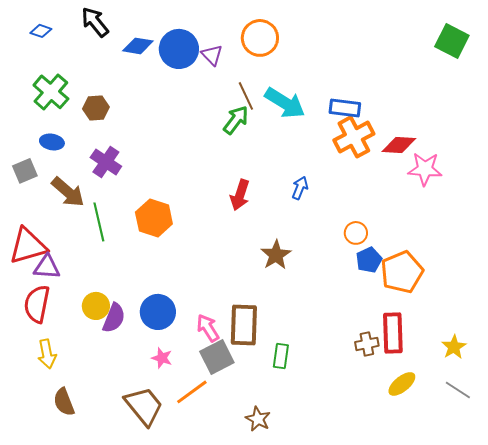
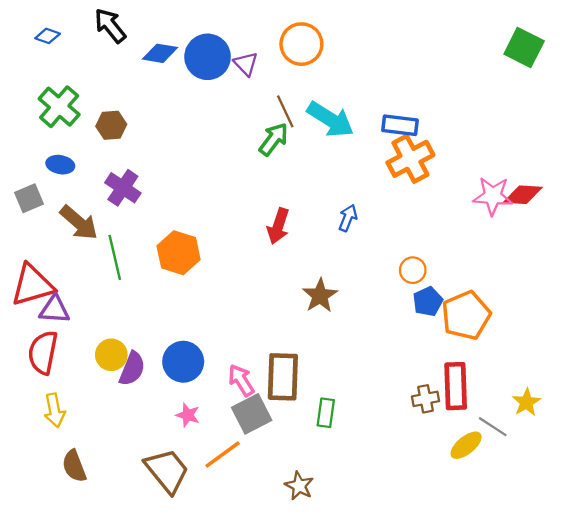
red diamond: (399, 145) -> (523, 195), moved
gray line: (458, 390) -> (493, 427), moved

